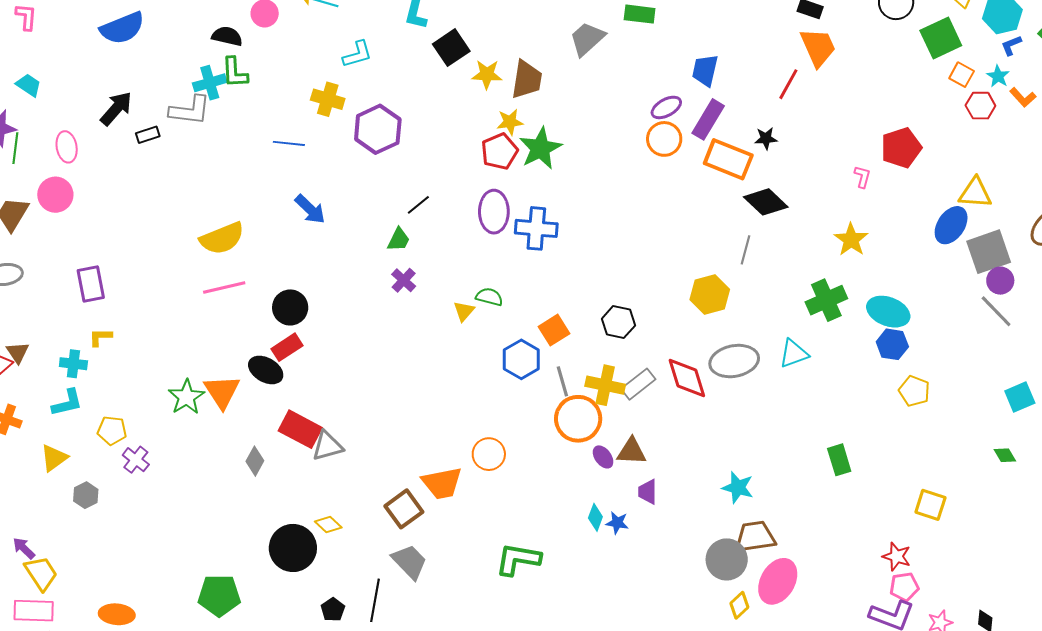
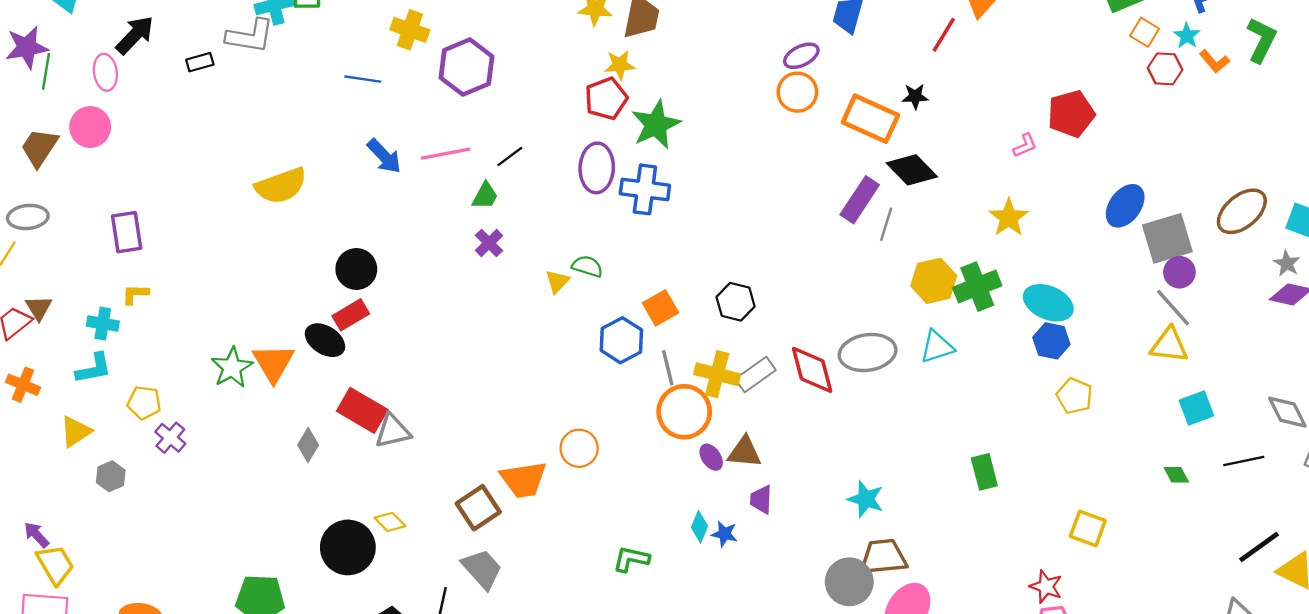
black arrow: (116, 108) -> (135, 35), moved
purple rectangle: (708, 119) -> (860, 200), moved
green star: (540, 148) -> (656, 125), moved
pink L-shape: (862, 177) -> (1025, 145), turned 50
yellow triangle: (975, 193) -> (1169, 345), moved
pink line: (224, 287) -> (446, 154), moved
yellow hexagon: (710, 295) -> (934, 281), moved
green L-shape: (518, 559) -> (631, 559), moved, size x0.7

